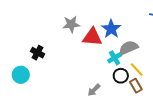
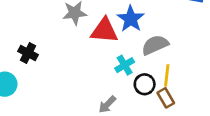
cyan cross: (115, 58) -> (125, 65), moved
yellow line: (137, 70) -> (167, 75), turned 49

